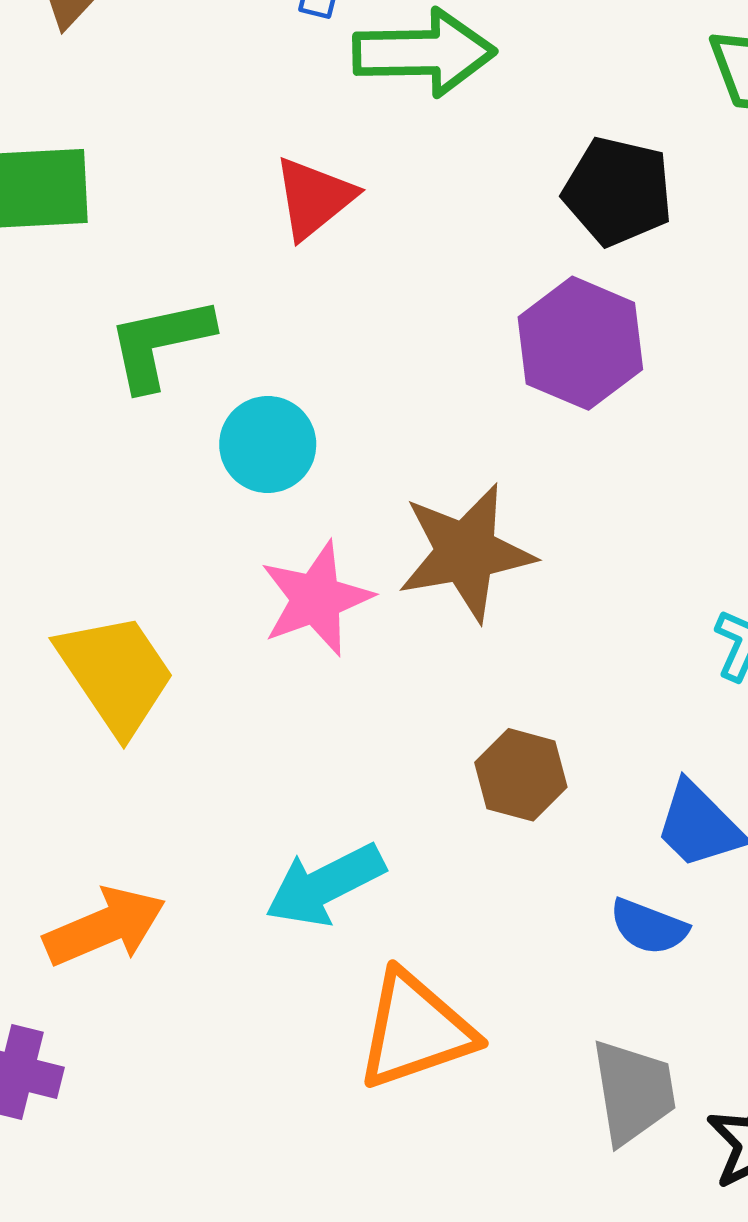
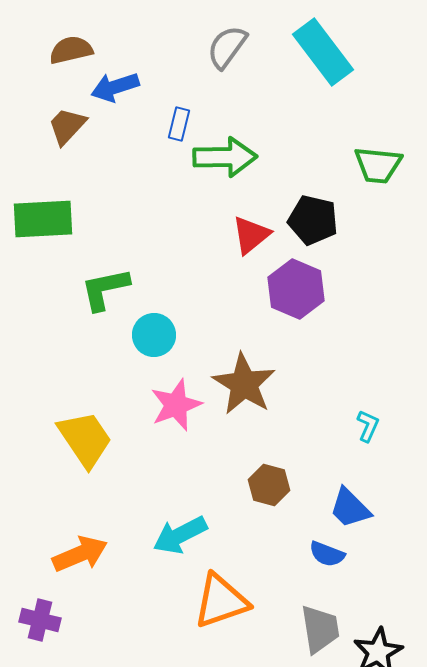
red triangle: (314, 198) -> (251, 235), moved
brown star: (466, 552) -> (244, 384), turned -30

